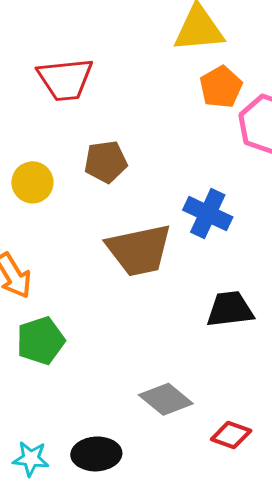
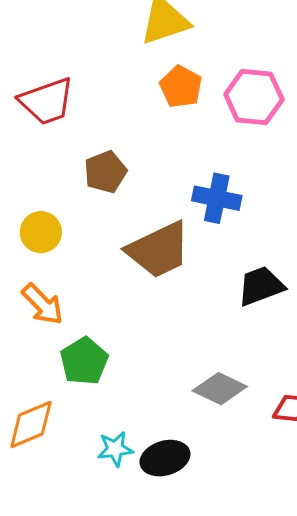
orange pentagon: (221, 87) -> (181, 87), moved
yellow circle: (32, 182) -> (41, 232), moved
cyan star: (31, 459) -> (115, 449), moved

